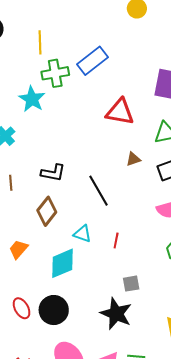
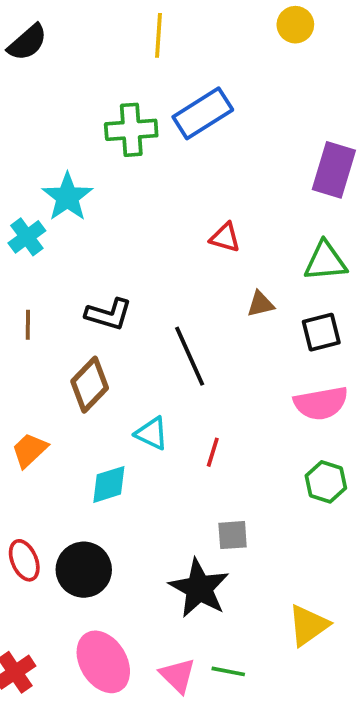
yellow line: (40, 42) -> (159, 35), moved
cyan star: (32, 99) -> (67, 197), moved
red triangle: (120, 112) -> (225, 237), moved, size x0.6
cyan diamond: (62, 263) -> (109, 484), size x0.7

